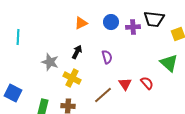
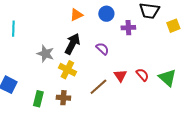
purple cross: (133, 27) -> (128, 28), moved
black arrow: (77, 52) -> (72, 44), size x1.5
purple semicircle: (107, 57) -> (102, 49), turned -32
green triangle: (169, 63) -> (167, 78), moved

